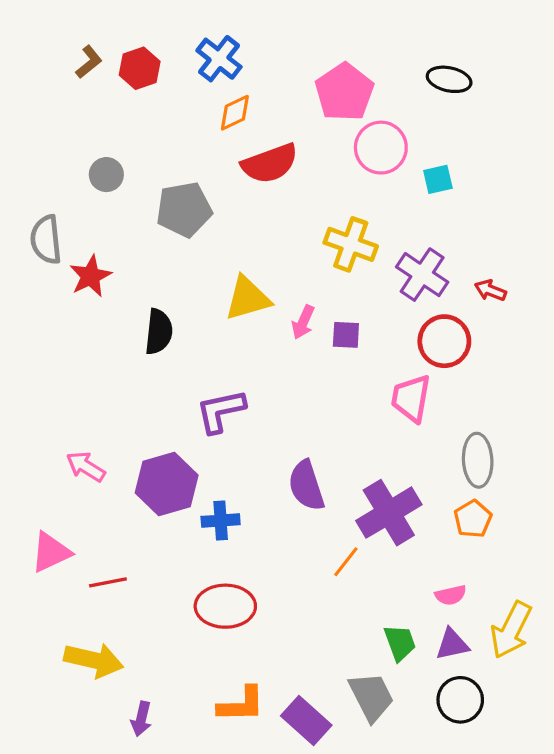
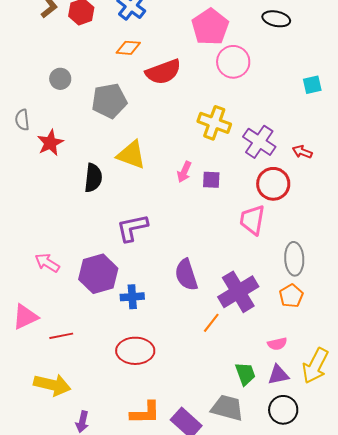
orange diamond: (235, 113) -> (128, 48), moved, turned 30
cyan square: (438, 179) -> (312, 85), moved
gray semicircle: (46, 240) -> (22, 120), size x0.7
yellow triangle: (248, 298) -> (131, 155), moved, turned 36
gray trapezoid: (371, 697) -> (227, 408), turned -48

